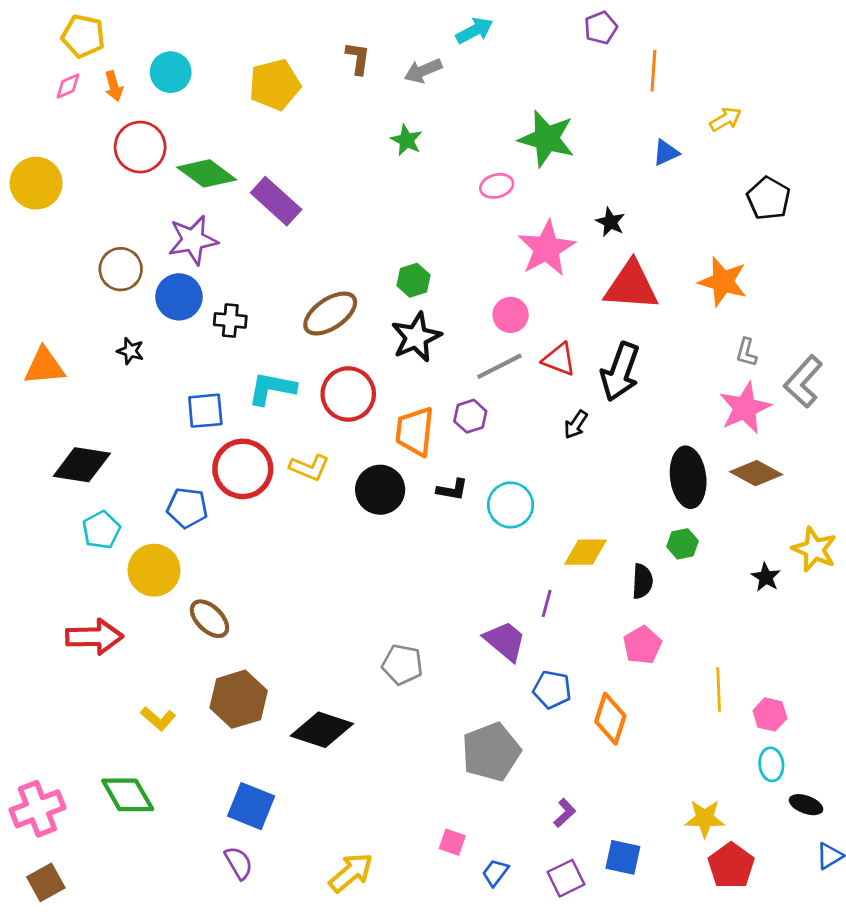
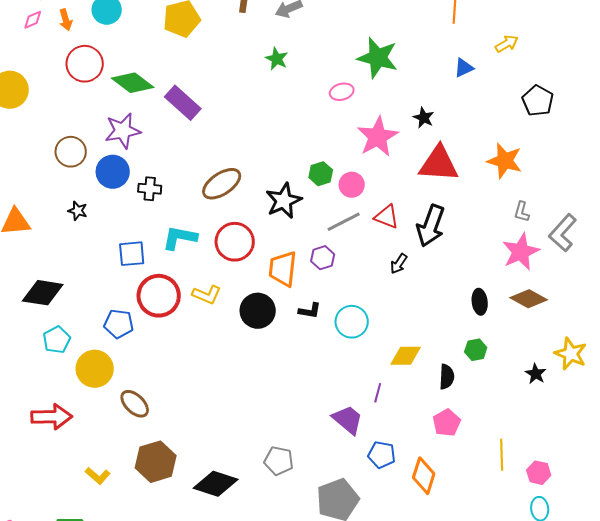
green hexagon: (413, 280) -> (321, 174), moved
black ellipse: (688, 477) -> (480, 302), size x0.6
gray pentagon: (402, 665) -> (279, 461), moved

